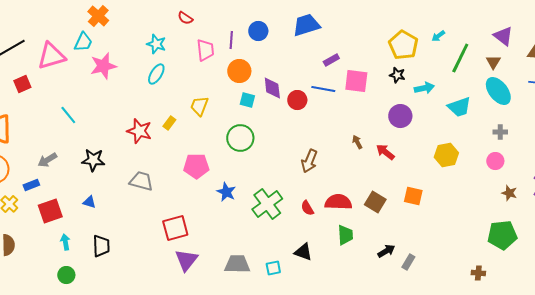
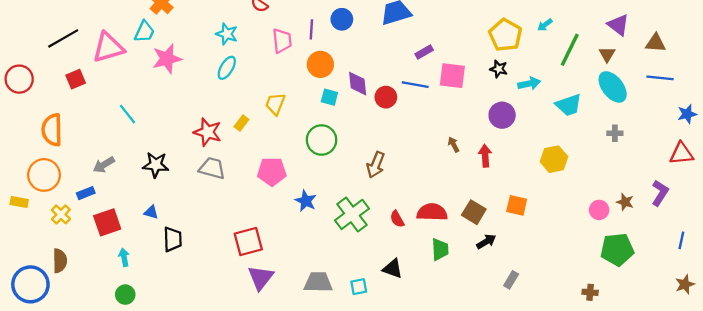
red arrow: (385, 152) -> (485, 156), turned 48
brown arrow: (309, 161) -> (376, 165), moved
pink circle: (495, 161) -> (599, 210), moved
gray trapezoid: (141, 181) -> (212, 168), moved
black trapezoid: (101, 246) -> (173, 239), moved
black arrow: (386, 251) -> (486, 242), moved

